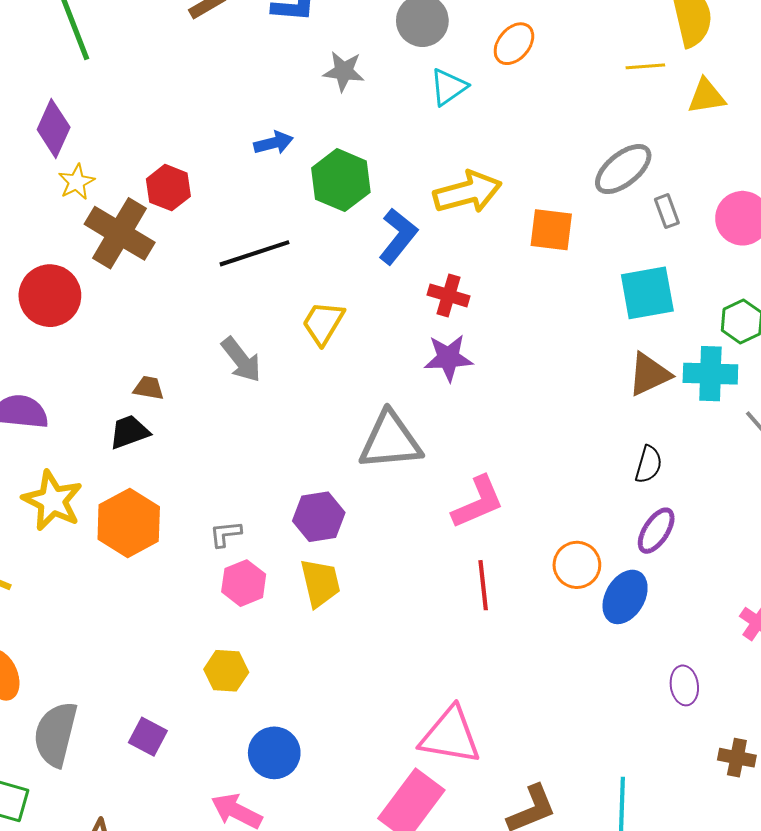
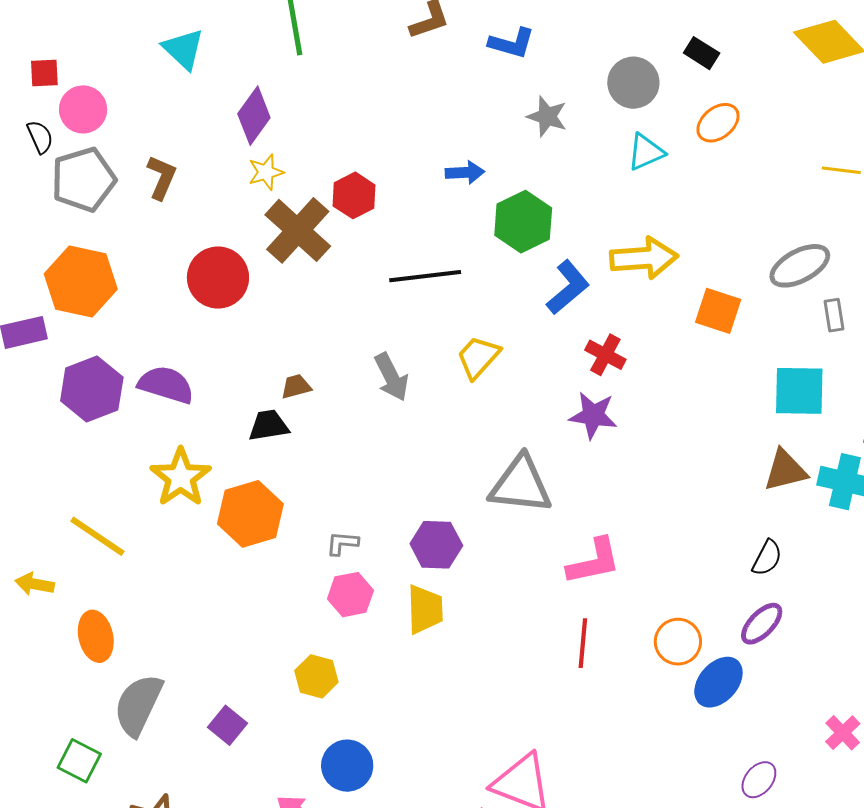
brown trapezoid: (149, 388) -> (296, 386), turned -36
purple ellipse: (684, 685) -> (759, 780), turned 36

